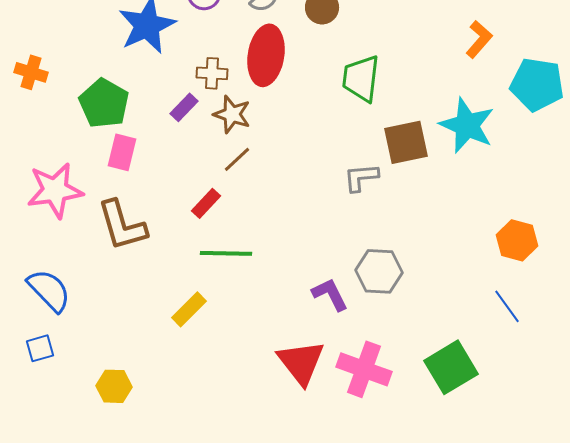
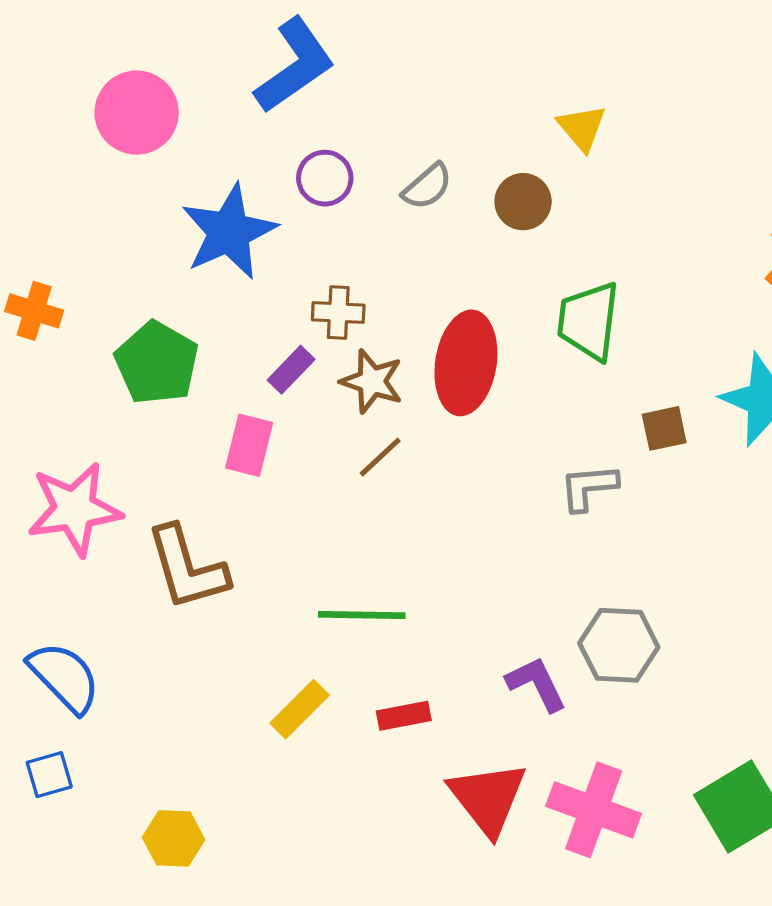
red ellipse: (266, 55) -> (466, 363), moved
brown square: (406, 142) -> (664, 428), size x0.6
pink rectangle: (122, 152) -> (249, 445), moved
red rectangle: (206, 203) -> (404, 716), moved, turned 36

